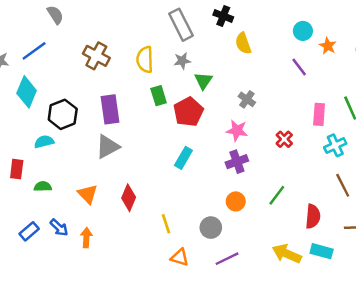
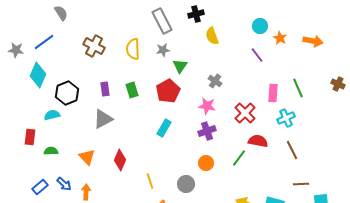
black cross: (223, 16) -> (196, 14), turned -35
green rectangle: (159, 96) -> (132, 90), moved
purple rectangle: (110, 109) -> (105, 89), size x0.6
red cross: (284, 139) -> (245, 113), size x1.5
red semicircle: (313, 216) -> (258, 141), moved, turned -84

